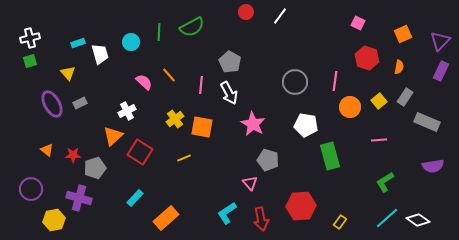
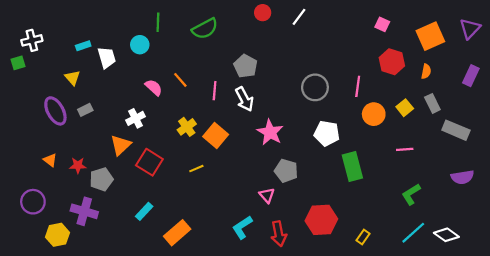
green line: (159, 32) -> (158, 22), moved
orange square: (403, 34) -> (430, 36), size x1.5
purple triangle: (440, 41) -> (470, 29), moved
green square: (30, 61) -> (18, 63), moved
gray rectangle: (405, 97) -> (432, 103), turned -60
orange square: (202, 127) -> (216, 135), turned 30

